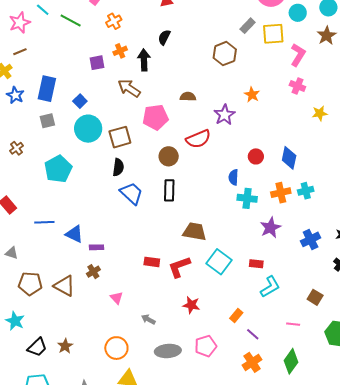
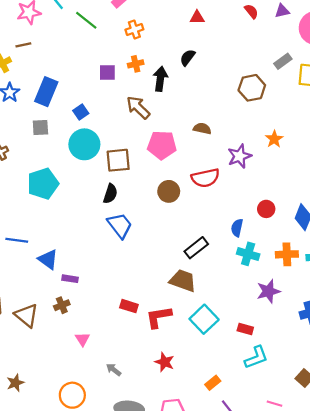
black rectangle: (169, 190) -> (196, 248), moved, turned 40

